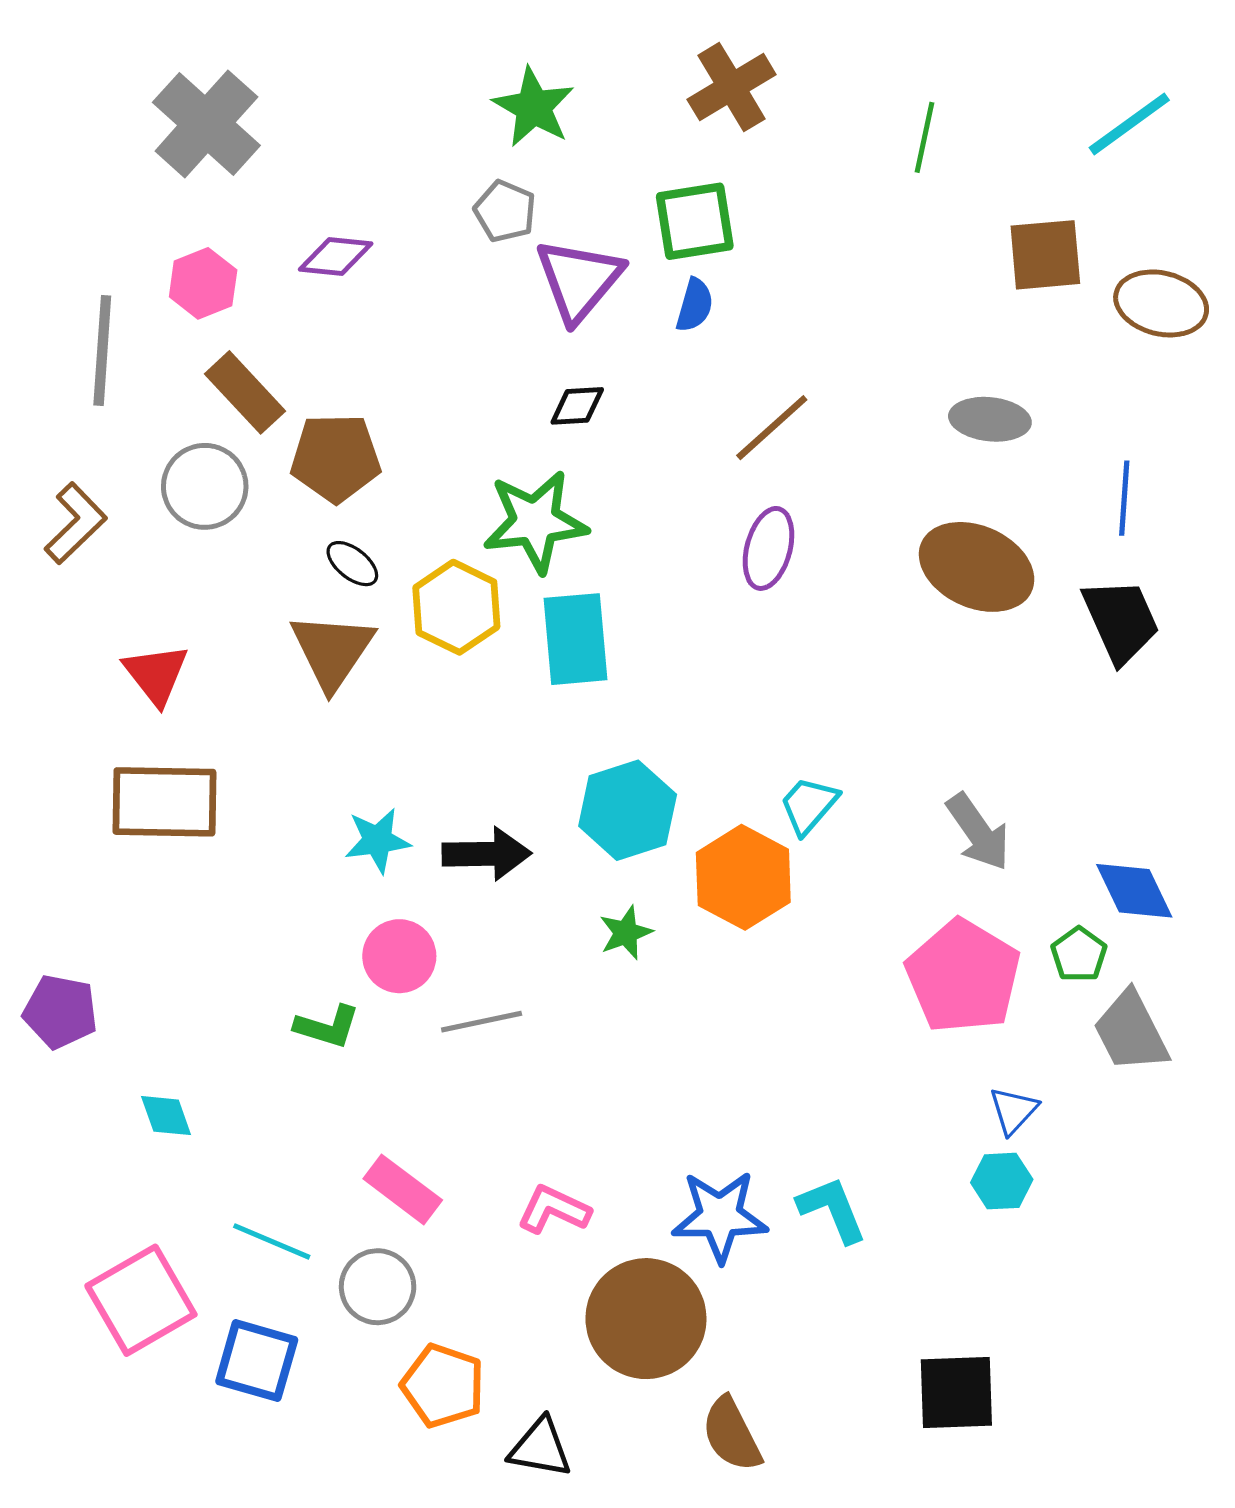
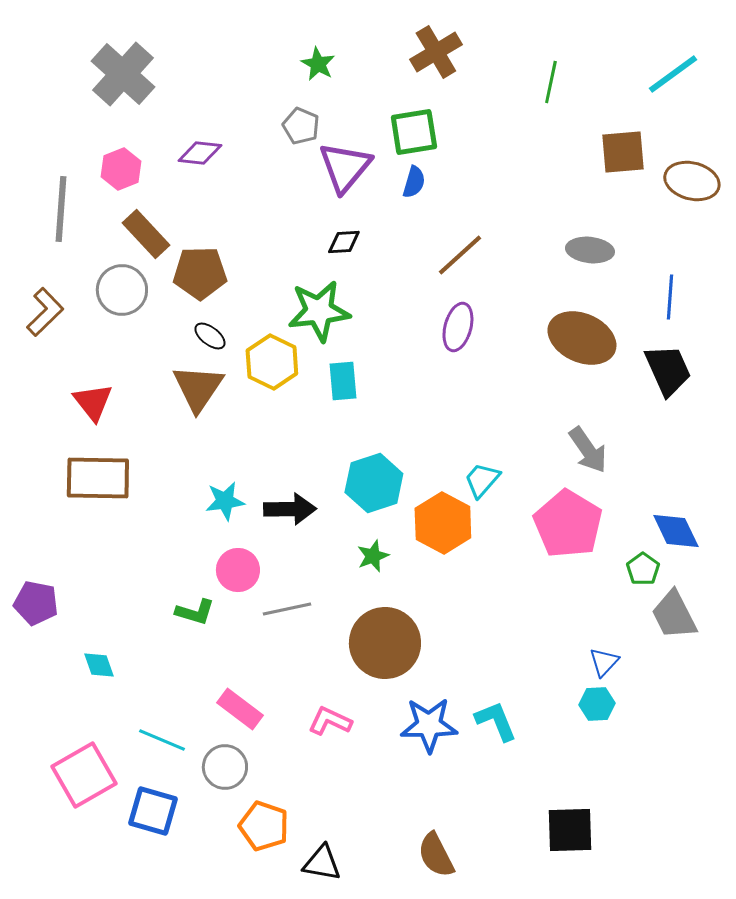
green star: (534, 107) -> (318, 64), size x0.7
cyan rectangle: (576, 639) -> (343, 381), size x0.7
gray arrow: (978, 832) -> (588, 450), moved
pink pentagon: (963, 976) -> (568, 524), moved
brown circle: (646, 1319) -> (385, 643), moved

